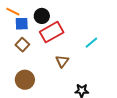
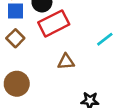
brown triangle: (62, 61) -> (66, 62), turned 48

